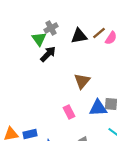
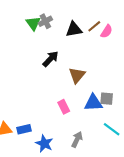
green triangle: (39, 39) -> (33, 23), moved
black arrow: (48, 54) -> (50, 59), moved

